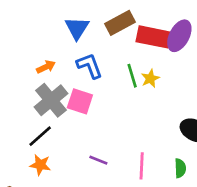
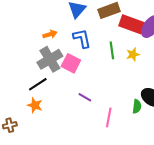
yellow star: (150, 78) -> (133, 54), moved
purple line: (98, 160) -> (85, 97), moved
green semicircle: (180, 168) -> (137, 106), moved

